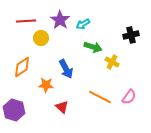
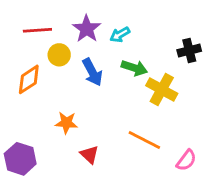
yellow cross: (112, 62) -> (162, 89), size x1.5
orange diamond: (22, 67) -> (29, 79), moved
blue arrow: (66, 69) -> (92, 72), moved
pink semicircle: (129, 97) -> (186, 160), moved

